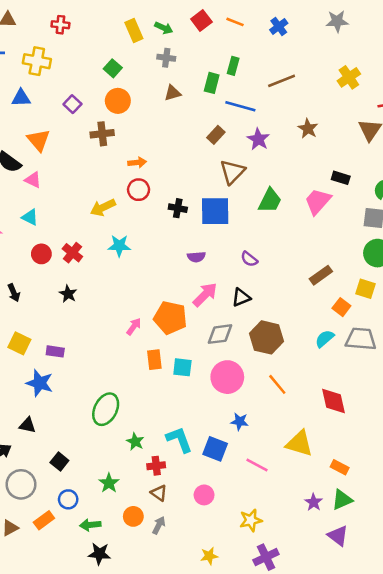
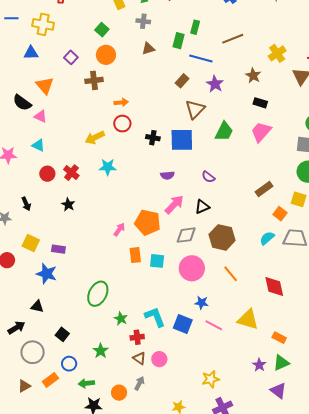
yellow cross: (349, 77) -> (277, 53), moved
black rectangle: (341, 178) -> (260, 103), moved
pink line: (257, 465) -> (214, 325), moved
pink circle: (204, 495) -> (159, 359), moved
orange circle: (133, 516) -> (119, 393), moved

